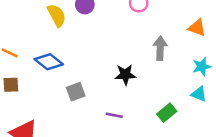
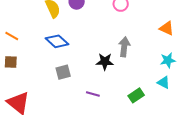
gray arrow: (160, 48) -> (124, 47), moved
blue diamond: (49, 62) -> (57, 41), moved

